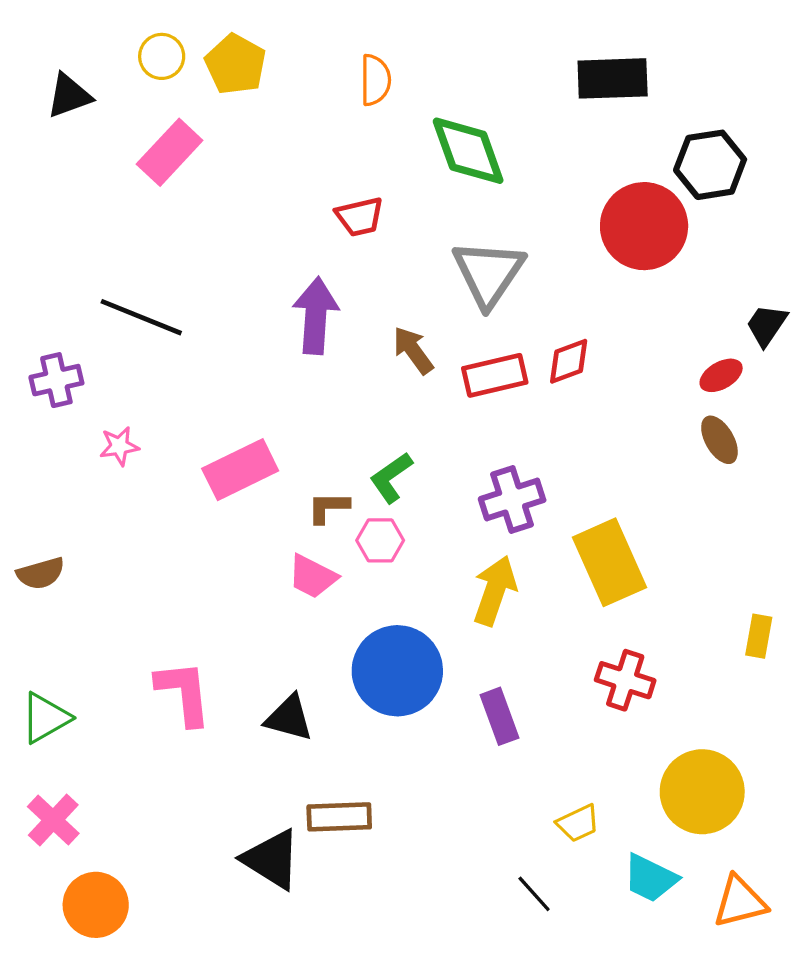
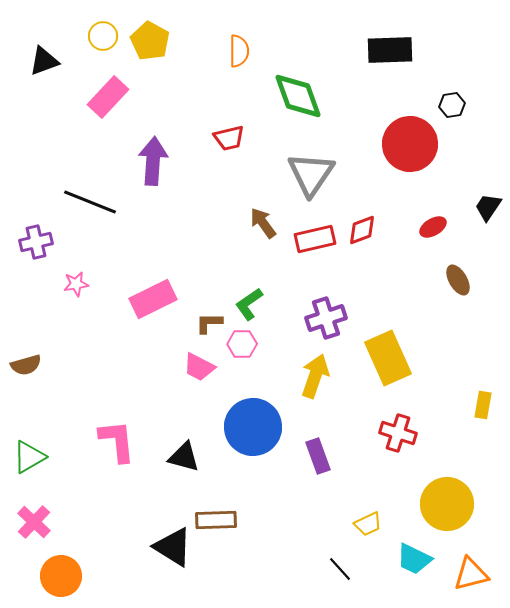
black hexagon: (710, 165) -> (452, 105), size x0.6
purple arrow: (316, 316) -> (153, 161), moved
red ellipse: (721, 375) -> (433, 227), moved

